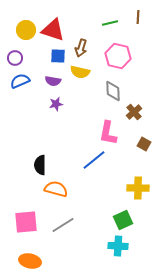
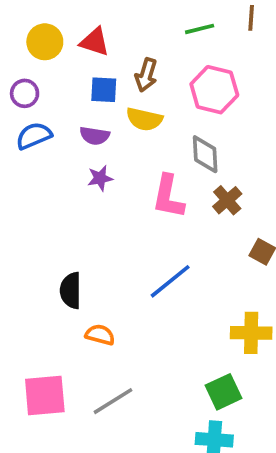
red triangle: (53, 30) -> (95, 42), size x0.7
brown cross: (134, 112) -> (227, 200), moved
pink L-shape: (108, 133) -> (168, 197), moved
orange semicircle: (56, 189) -> (100, 335), size x0.7

